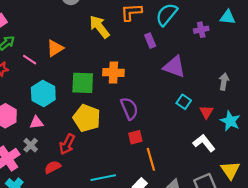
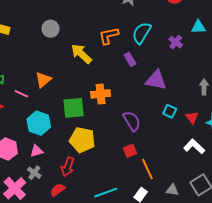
purple cross: (201, 30) -> (176, 42), turned -32
purple semicircle: (129, 108) -> (132, 121), moved

